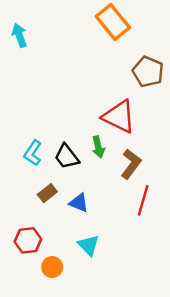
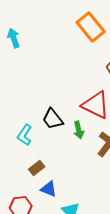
black trapezoid: (67, 157) -> (53, 119), moved
blue triangle: (79, 203) -> (49, 189), moved

